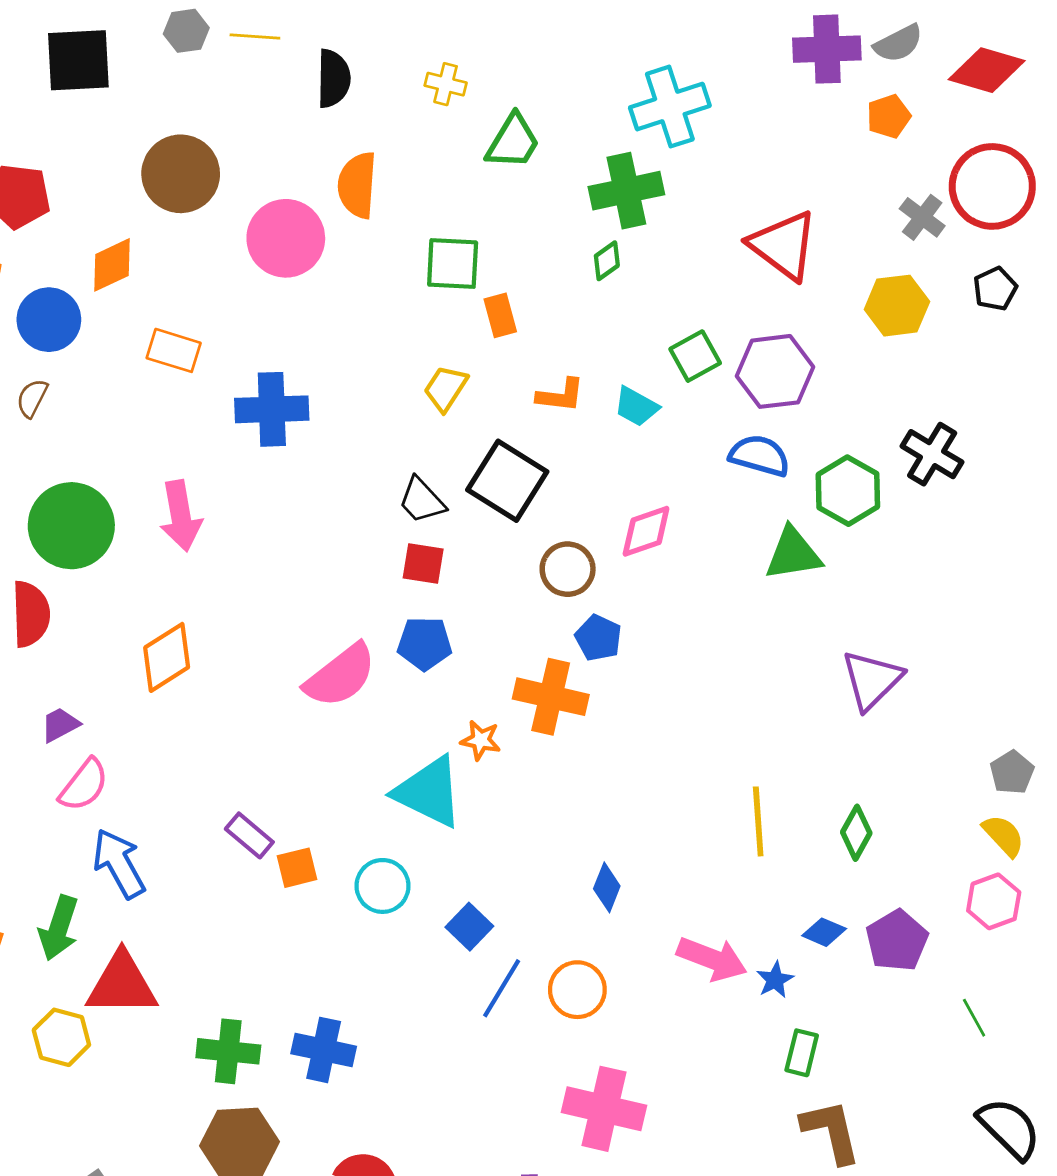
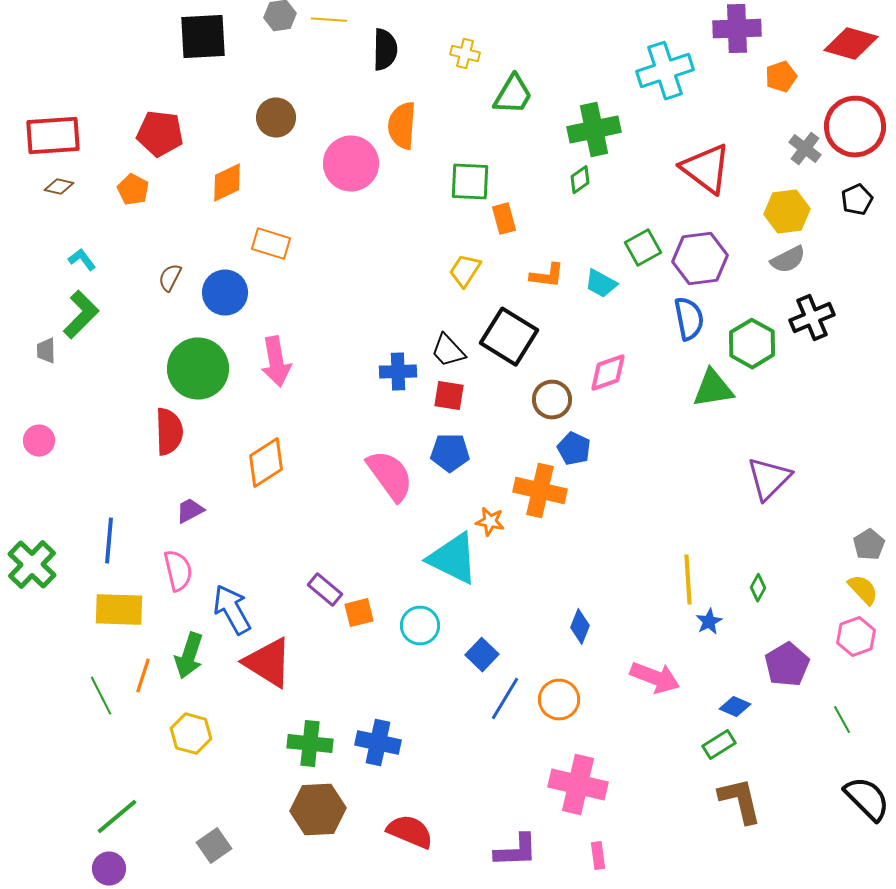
gray semicircle: (898, 43) -> (788, 260), moved
cyan cross: (670, 107) -> (665, 71), moved
brown circle: (181, 174) -> (276, 118), size x0.7
blue circle: (49, 320) -> (225, 293), moved
blue cross: (272, 409) -> (398, 372), moved, size x0.7
black cross: (932, 454) -> (812, 318), turned 36
blue semicircle: (760, 456) -> (689, 319), turned 63
pink semicircle: (340, 676) -> (390, 476), turned -88
pink semicircle: (84, 785) -> (178, 571), moved, turned -51
green diamond: (856, 833) -> (758, 588), size x0.7
blue diamond: (824, 932) -> (735, 707), moved
blue star: (775, 980) -> (709, 622), moved
red triangle: (122, 984) -> (268, 663), moved, turned 32
green rectangle: (802, 1053) -> (719, 745), turned 44

